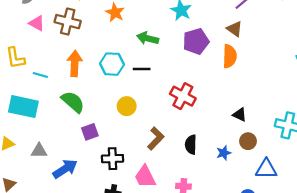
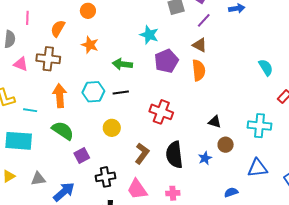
black semicircle: (191, 145) -> (174, 155), size x1.5
blue triangle: (266, 169) -> (257, 168), moved

